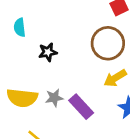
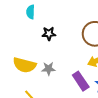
purple rectangle: (81, 107) -> (81, 81), moved

